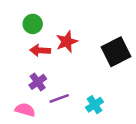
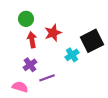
red arrow: (40, 50) -> (32, 40), turned 77
cyan cross: (94, 105) -> (72, 55), moved

